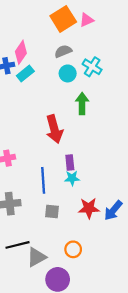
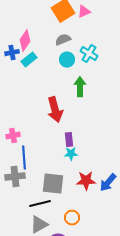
blue line: (43, 180) -> (24, 158), moved
gray square: (52, 212) -> (53, 184), size x1.6
black line: (18, 245) -> (40, 204), moved

